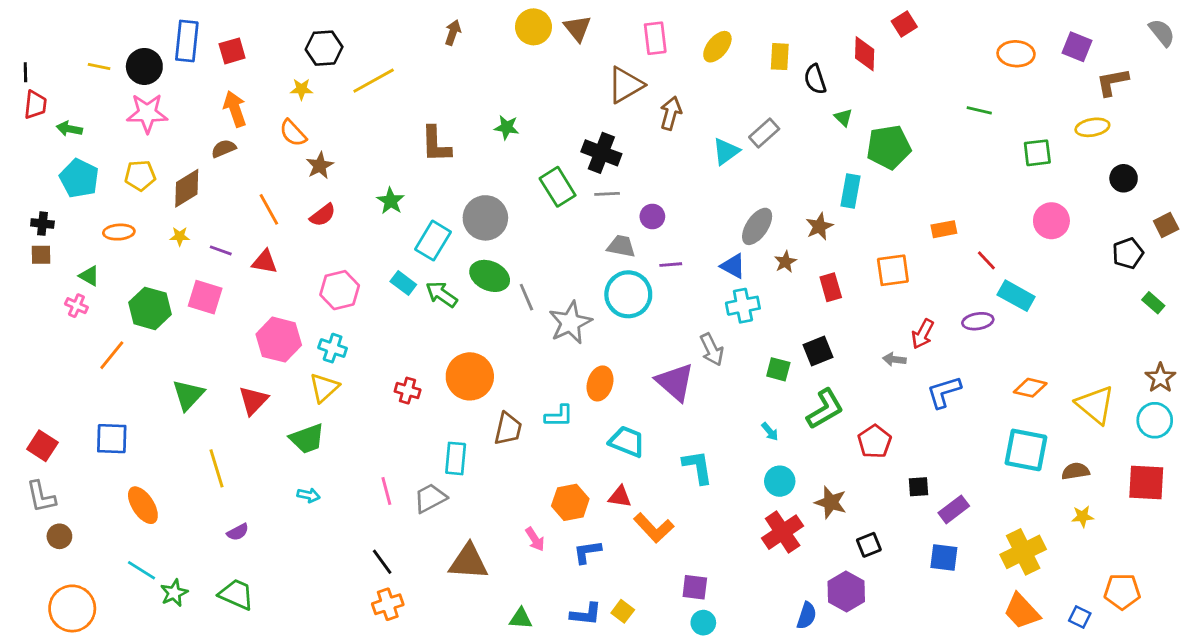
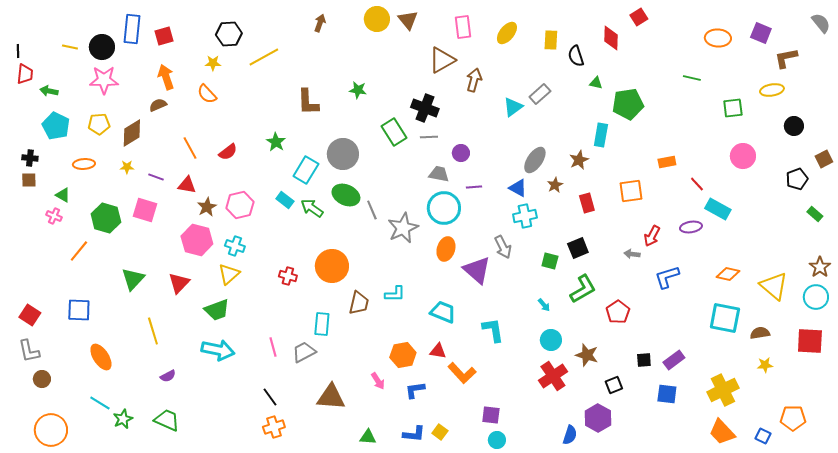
green triangle: (843, 117) -> (596, 83), turned -32
brown star: (320, 166) -> (207, 207), moved
orange ellipse: (600, 383) -> (446, 249), moved
black square: (918, 487) -> (644, 360), moved
cyan arrow: (308, 495) -> (218, 350), size x2.0

